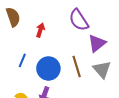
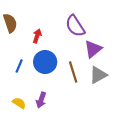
blue circle: (48, 68) -> (45, 62), moved
gray triangle: (102, 69) -> (98, 75), turned 42

